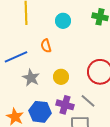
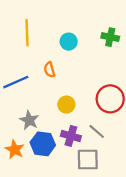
gray star: (31, 78) -> (29, 120), moved

